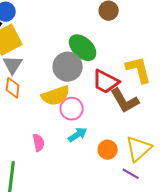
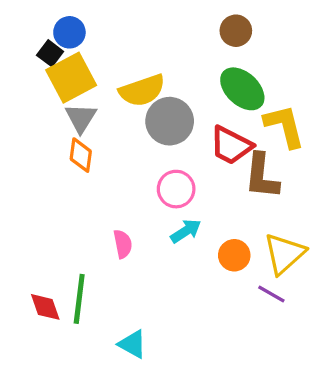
green ellipse: (83, 48) -> (242, 89), moved
yellow semicircle: (56, 96) -> (142, 90), moved
brown L-shape: (125, 101) -> (262, 176), turned 36

